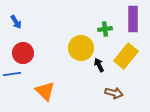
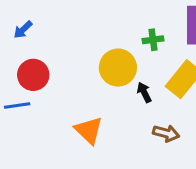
blue arrow: (16, 22) -> (23, 30), turned 80
orange triangle: (45, 91) -> (89, 130), moved

